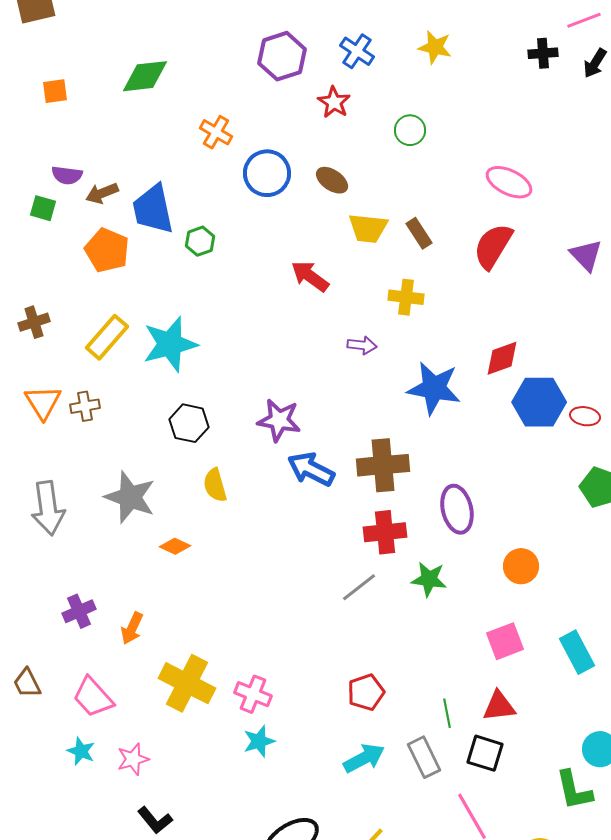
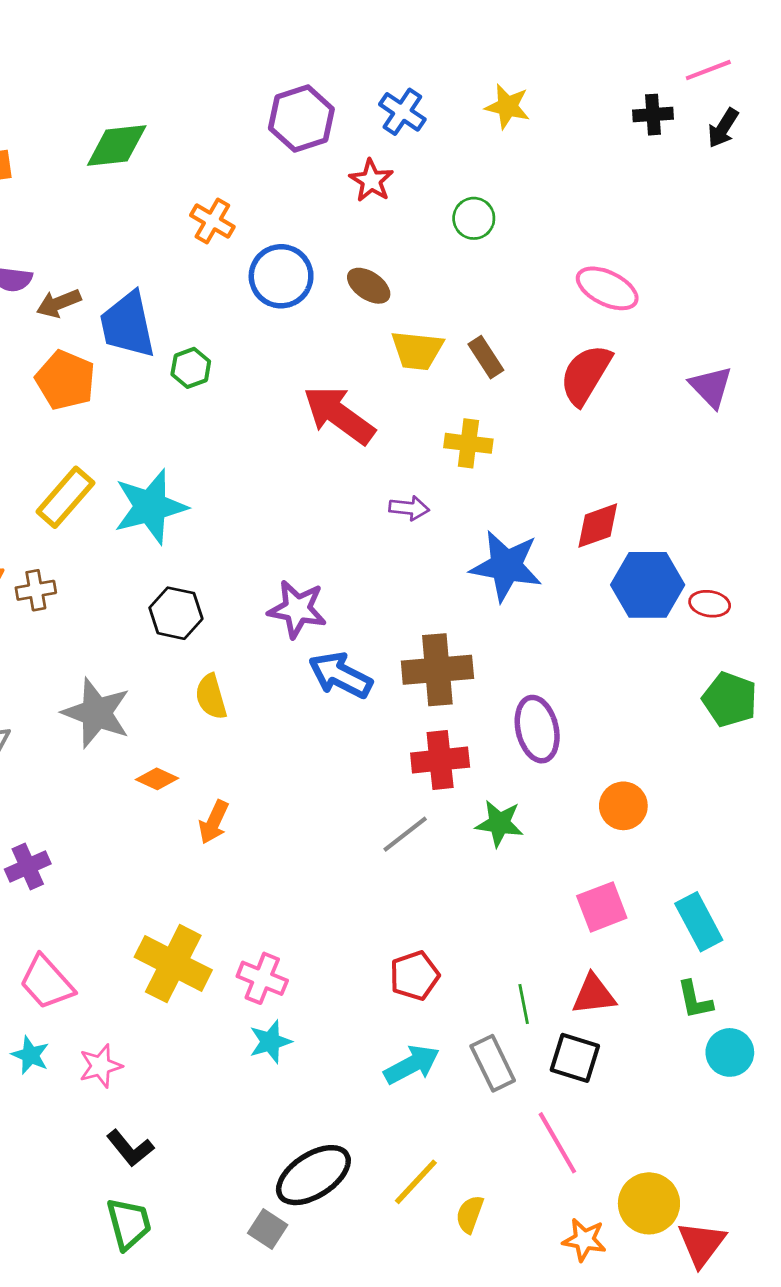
red arrow: (310, 276) -> (339, 415), size x1.4
orange arrow: (132, 628) -> (214, 822), moved
green L-shape: (574, 790) -> (695, 1000), moved, size x0.7

